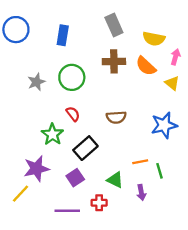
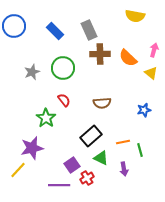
gray rectangle: (114, 25) -> (89, 30), moved
blue rectangle: (63, 35) -> (55, 31), turned -54
yellow semicircle: (154, 39) -> (135, 16), moved
blue star: (164, 125) -> (144, 110), size x0.6
black rectangle: (85, 148) -> (91, 136), moved
purple square: (75, 178) -> (72, 165), moved
red cross: (99, 203) -> (87, 178), turned -32

